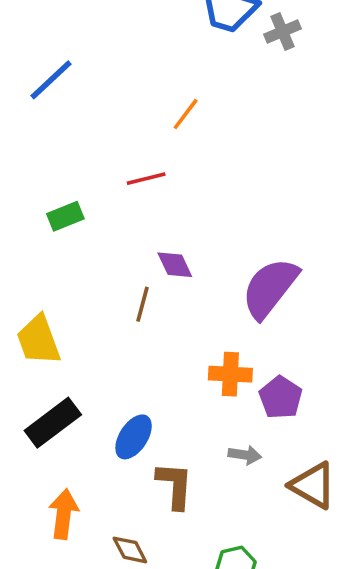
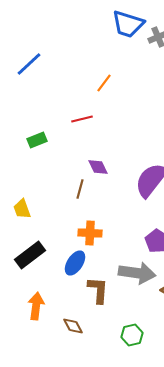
yellow trapezoid: (38, 340) -> (22, 209), size x0.7
orange cross: (230, 374) -> (90, 233), moved
gray arrow: (245, 455) -> (137, 273), size x2.0

